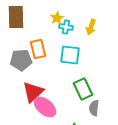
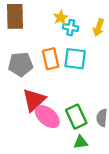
orange rectangle: (38, 49) -> (51, 59), moved
green rectangle: (83, 89) -> (76, 117), moved

